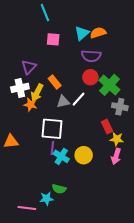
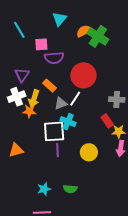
cyan line: (45, 13) -> (19, 30), moved
cyan triangle: (82, 33) -> (59, 19), moved
purple semicircle: (91, 56) -> (54, 58), moved
red circle: (90, 77) -> (83, 75), size x1.6
green cross: (109, 85) -> (98, 36), moved
cyan cross: (61, 156) -> (68, 122), moved
cyan star: (47, 199) -> (44, 189), moved

